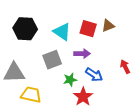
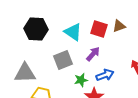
purple arrow: (82, 54) -> (93, 54), turned -49
blue arrow: (94, 75) -> (105, 75), turned -54

